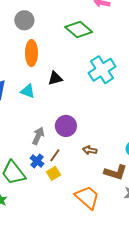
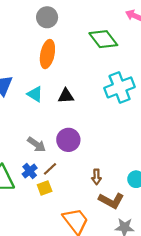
black triangle: (55, 78) -> (66, 96), moved
gray arrow: (38, 136) -> (36, 144), turned 90
brown arrow: (90, 150) -> (96, 177), moved, turned -112

